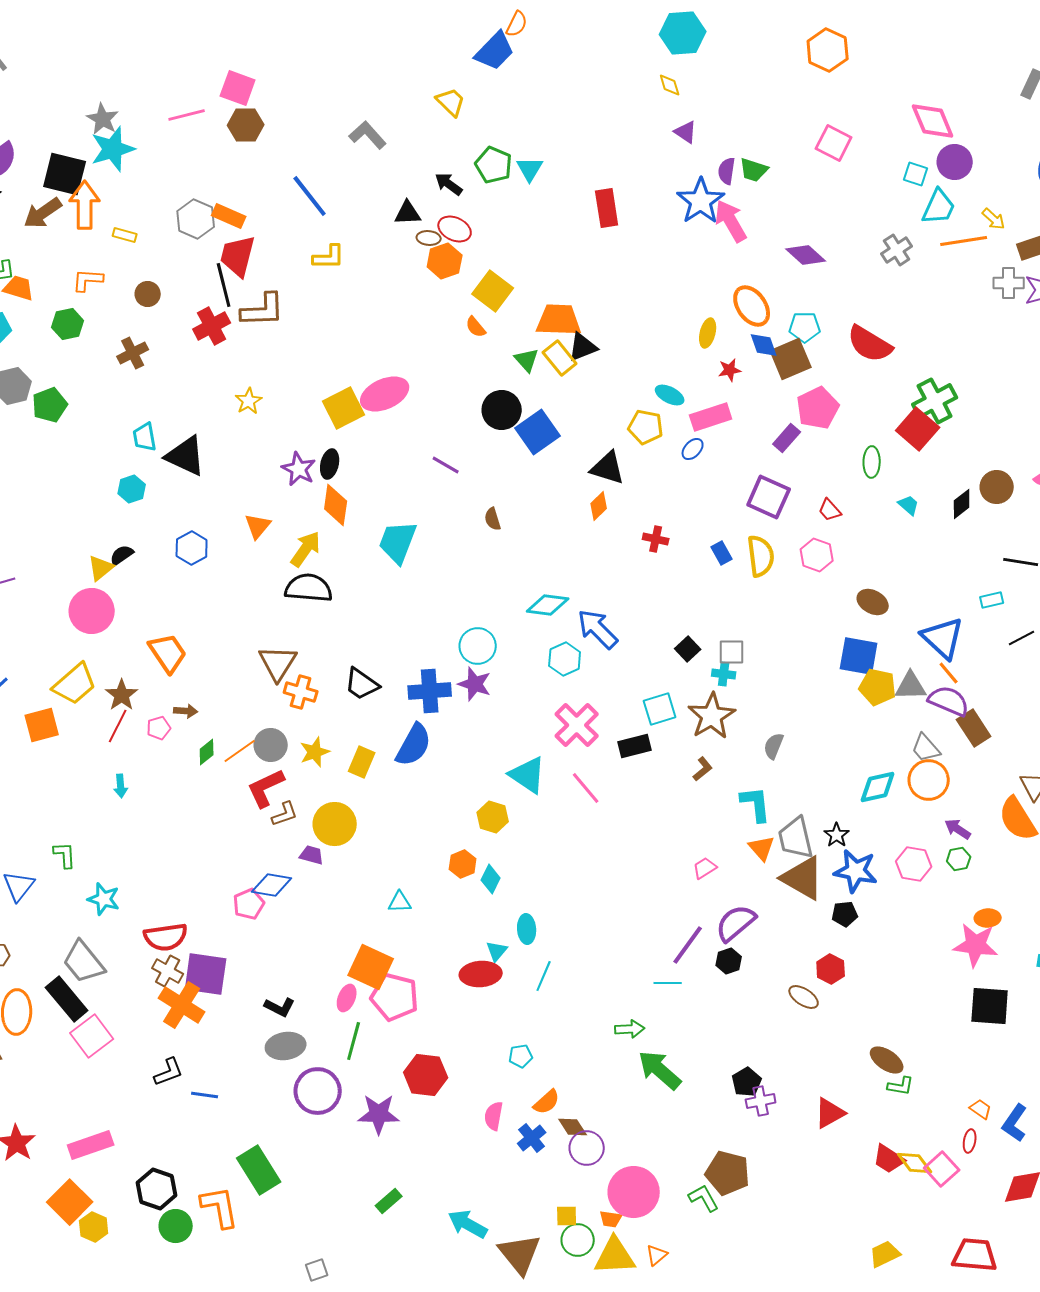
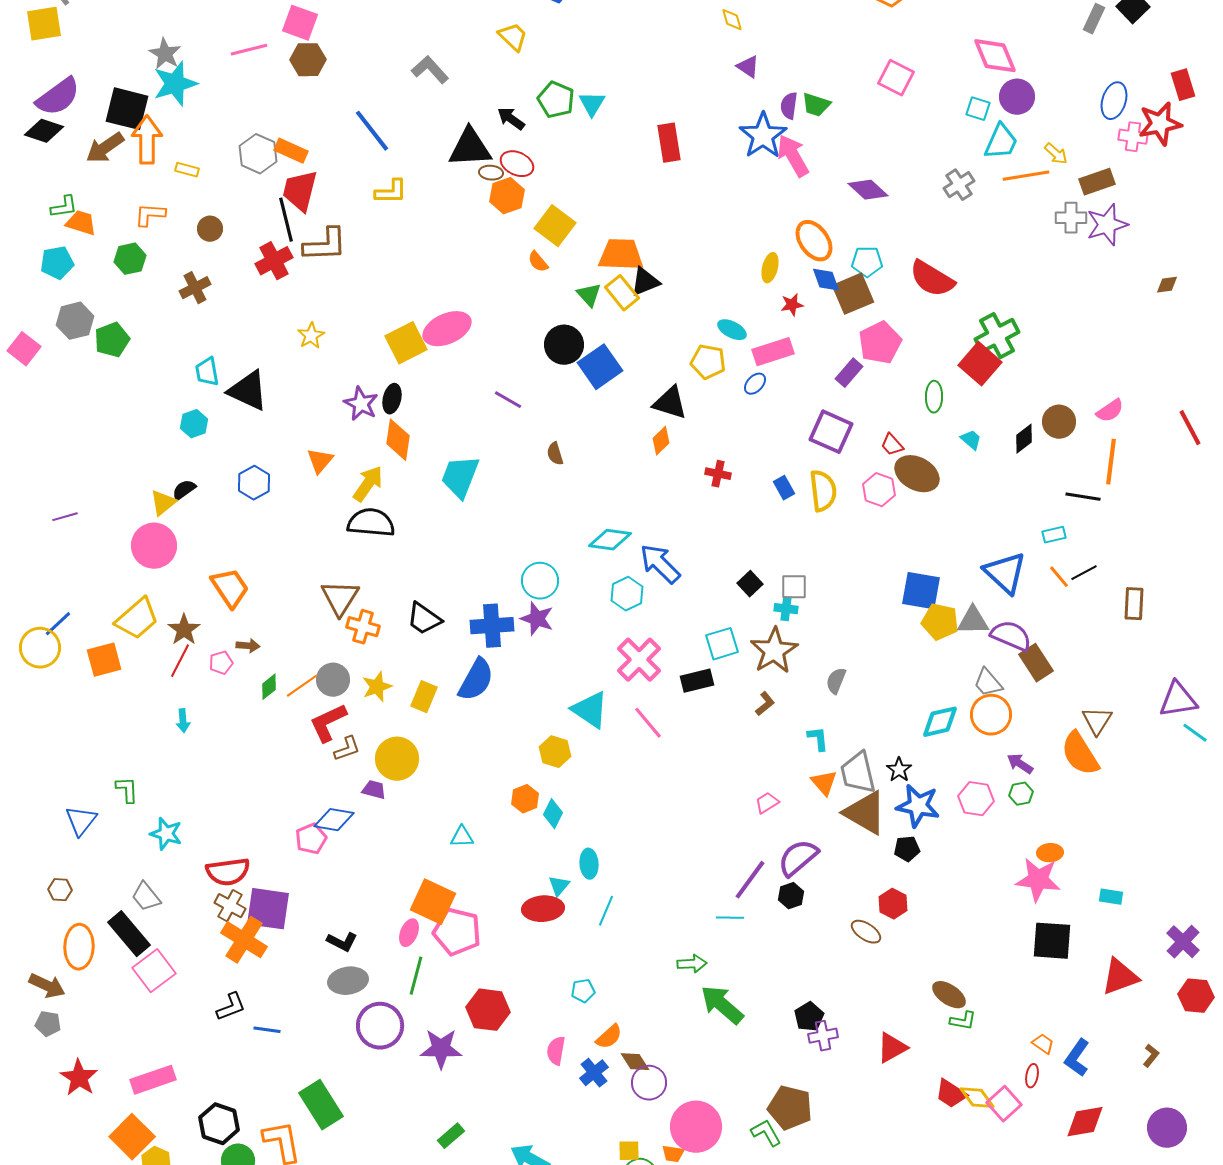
black triangle: (408, 213) -> (470, 148), size x1.6
brown ellipse: (873, 602) -> (917, 474), moved, size x1.4
orange line: (949, 673) -> (1059, 577), moved
cyan L-shape: (756, 804) -> (818, 739), size x0.7
gray trapezoid: (84, 962) -> (146, 897), size x0.7

